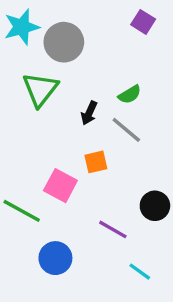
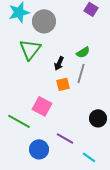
gray line: (126, 130) -> (81, 73), turned 66
orange square: (96, 162) -> (63, 84), moved
purple line: (113, 229) -> (65, 138), moved

